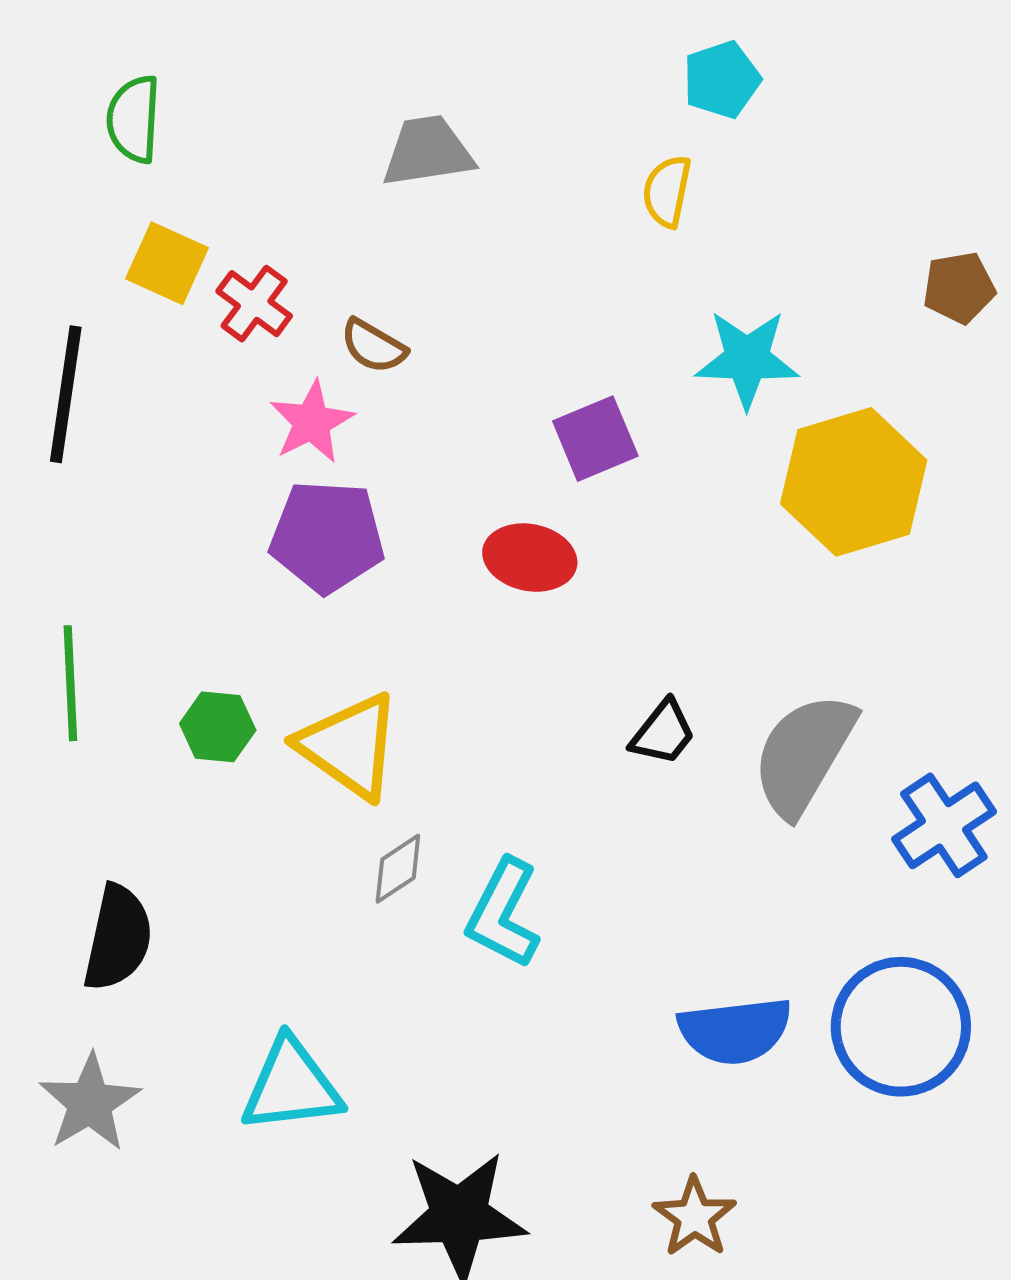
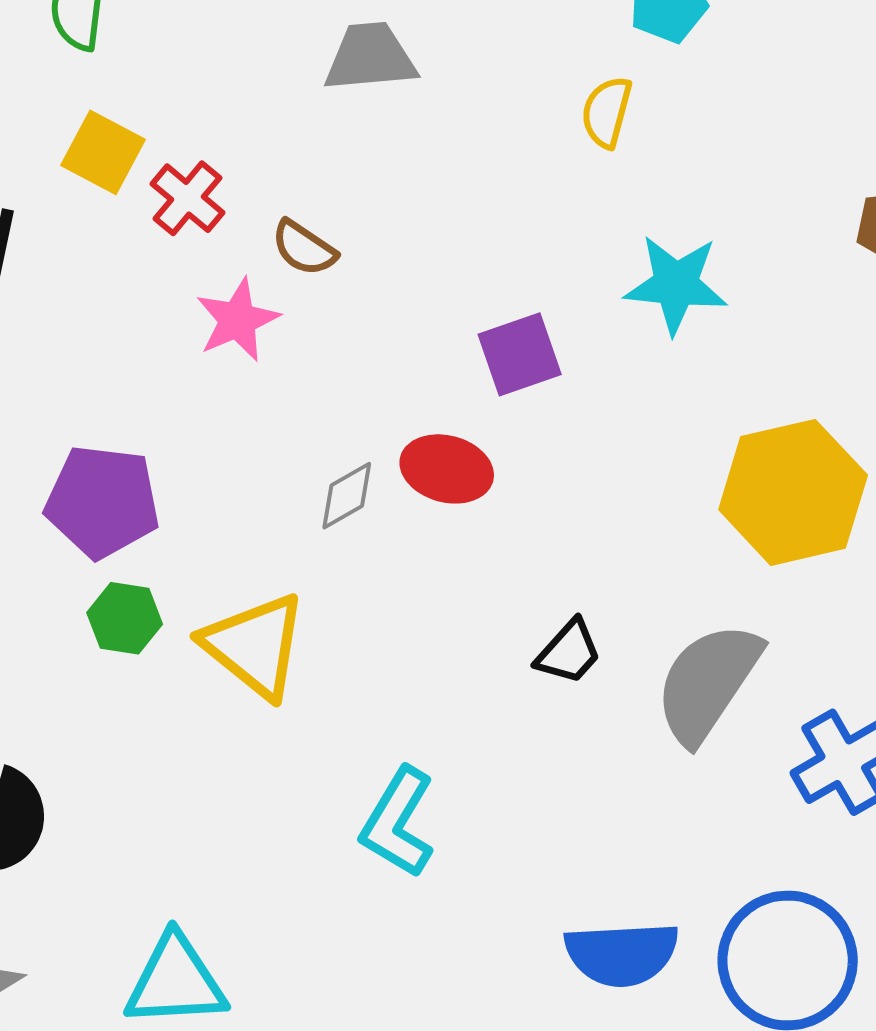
yellow hexagon: (854, 482) -> (793, 492), moved
purple pentagon: (327, 537) -> (102, 502), moved
gray diamond: (398, 869) -> (347, 496), moved

